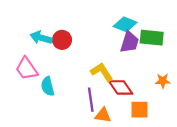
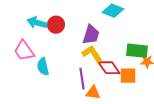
green rectangle: (152, 38) -> (137, 51), moved
purple trapezoid: (130, 42) -> (91, 35), moved
orange square: (139, 110) -> (128, 76), moved

